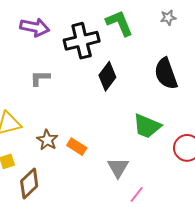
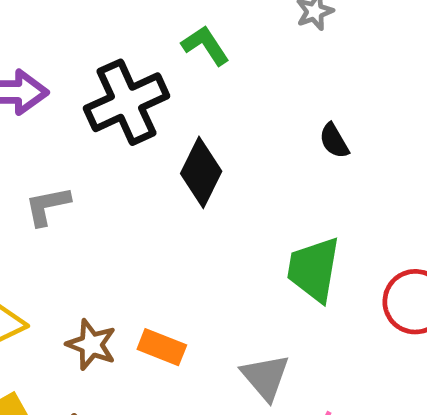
green L-shape: (119, 23) -> (205, 45), size x0.7
black semicircle: (166, 74) -> (334, 141), size x0.5
green trapezoid: (147, 126) -> (314, 269), turned 88

